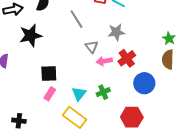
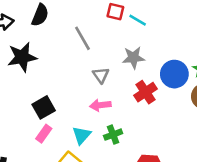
pink arrow: (104, 61) -> (100, 105), moved
black square: (49, 74) -> (44, 107), turned -30
blue circle: (144, 83) -> (174, 74), moved

